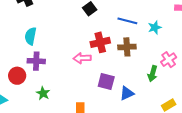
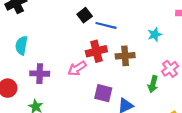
blue line: (127, 21) -> (106, 25), moved
pink arrow: (82, 58) -> (77, 68), turned -30
purple cross: (36, 61) -> (40, 74), moved

